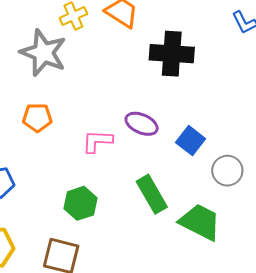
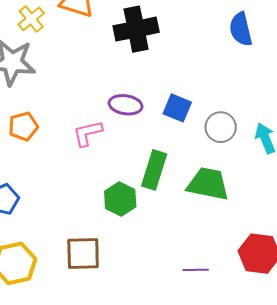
green rectangle: (152, 194) -> (154, 170), turned 63
green hexagon: (81, 203) -> (120, 199), moved

